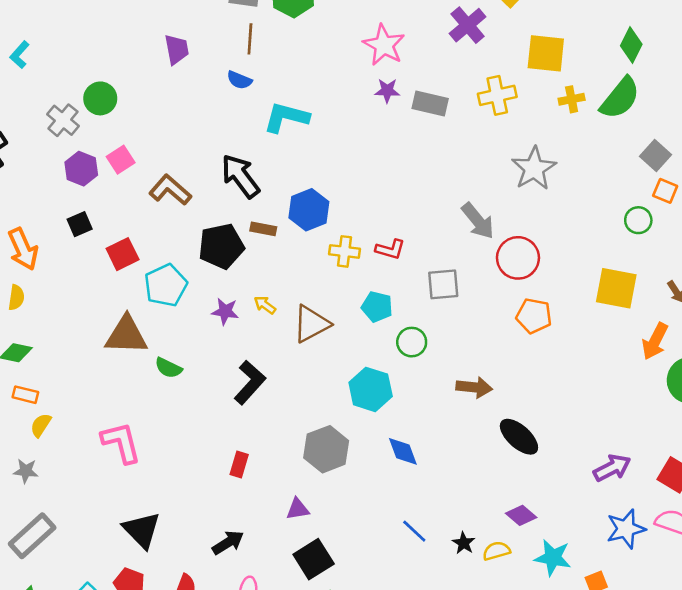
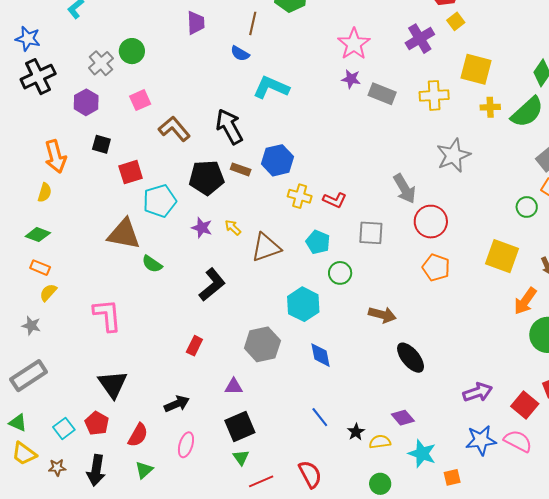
purple hexagon: (81, 169) -> (86, 102), moved
black square: (80, 224) -> (101, 144), turned 30

